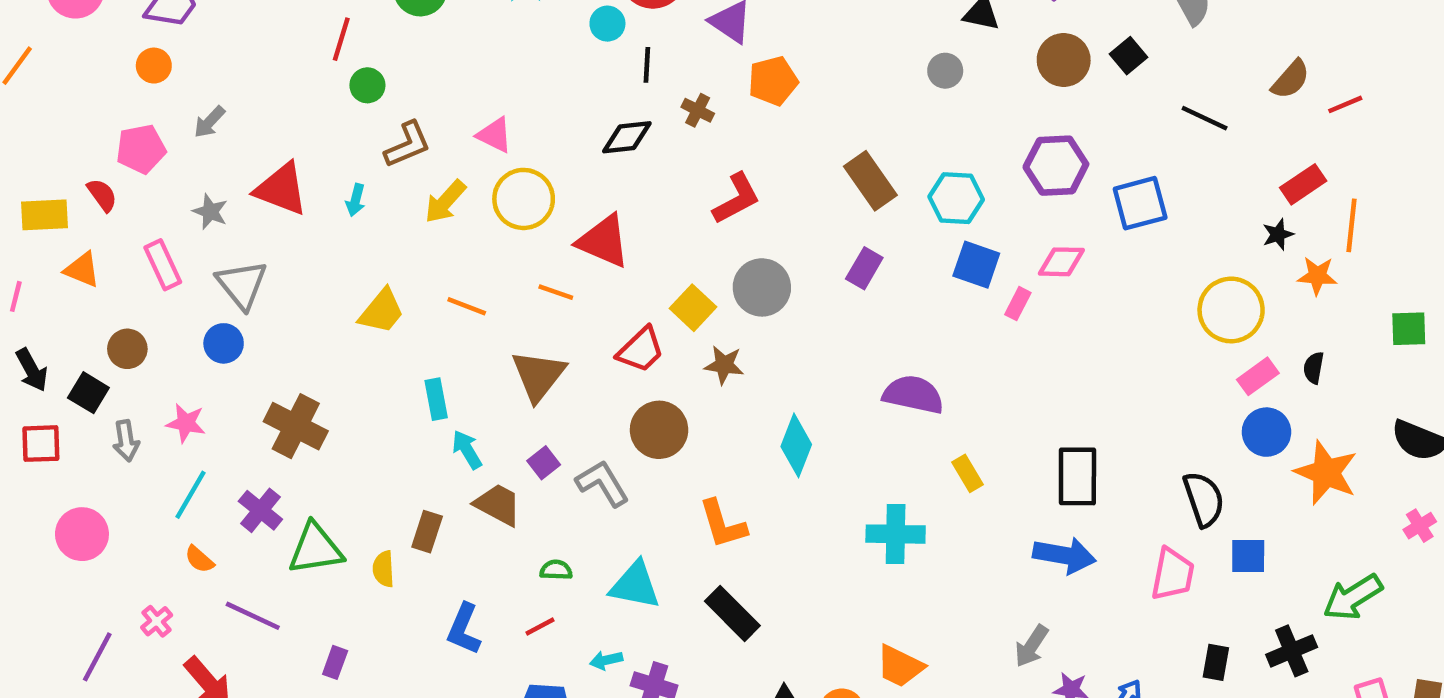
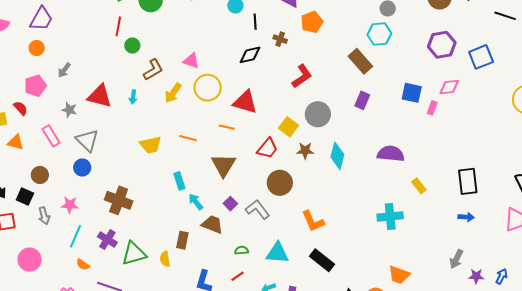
cyan hexagon: (956, 198) -> (379, 34), moved
yellow trapezoid: (382, 311) -> (151, 145), turned 45
cyan diamond: (796, 445) -> (337, 156), moved
blue arrow: (1064, 555) -> (466, 217), size x0.6

